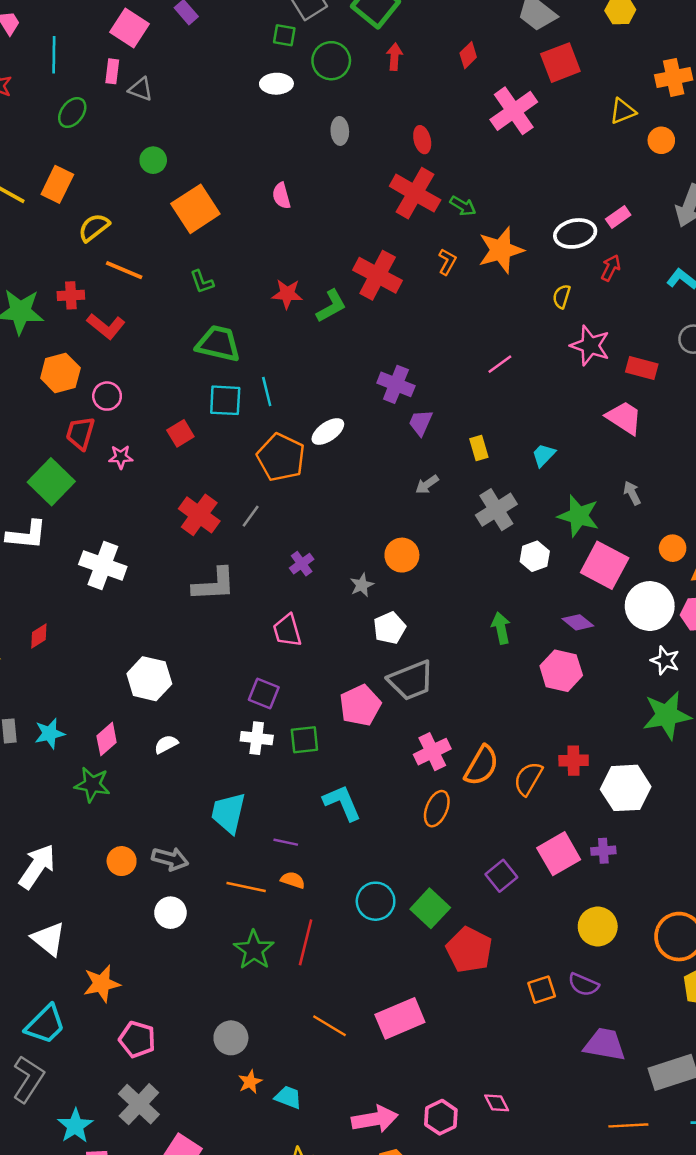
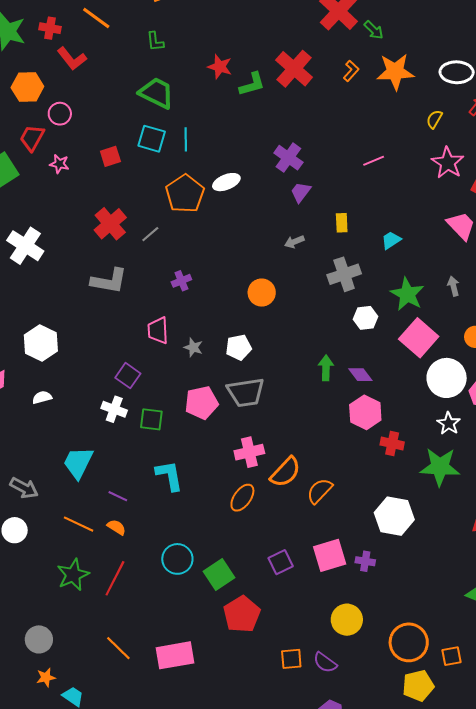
gray star: (362, 585) -> (193, 347), moved, turned 30
purple diamond: (578, 622) -> (360, 375), moved
red cross: (574, 761) -> (392, 443), moved

